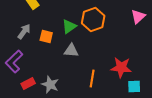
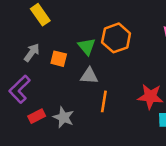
green triangle: (69, 26) -> (87, 46), turned -35
orange line: (92, 78) -> (104, 101), moved

